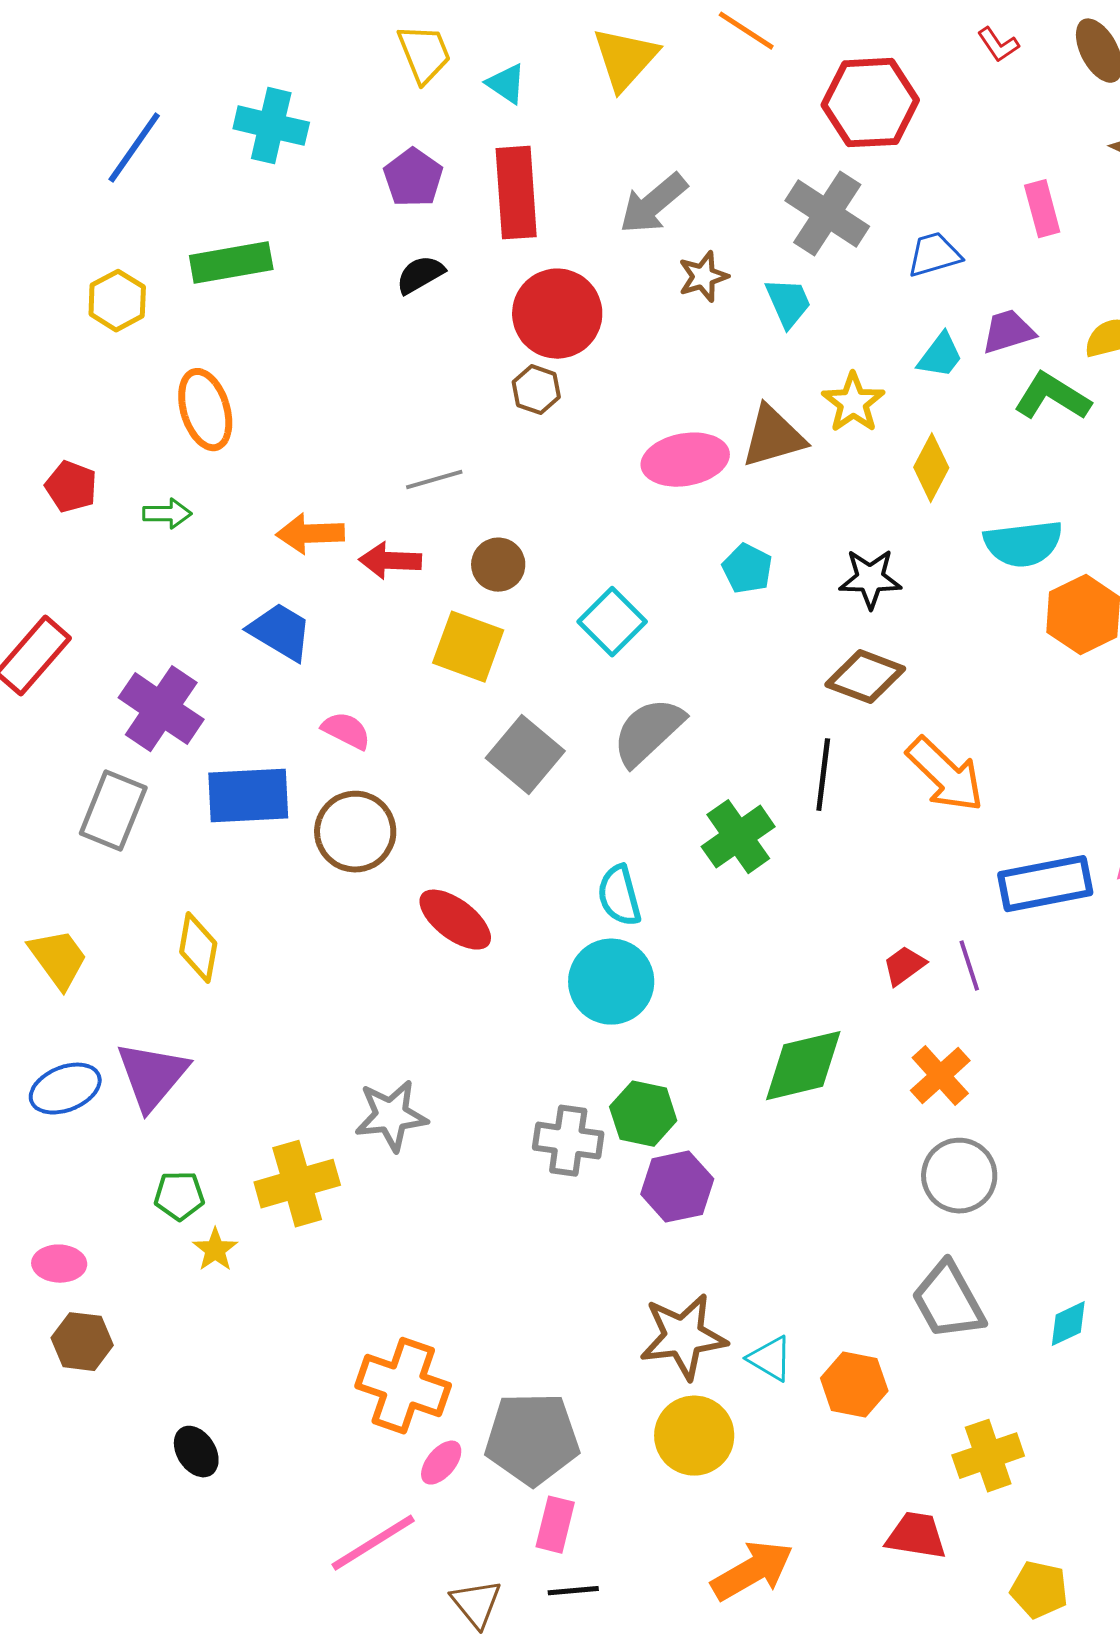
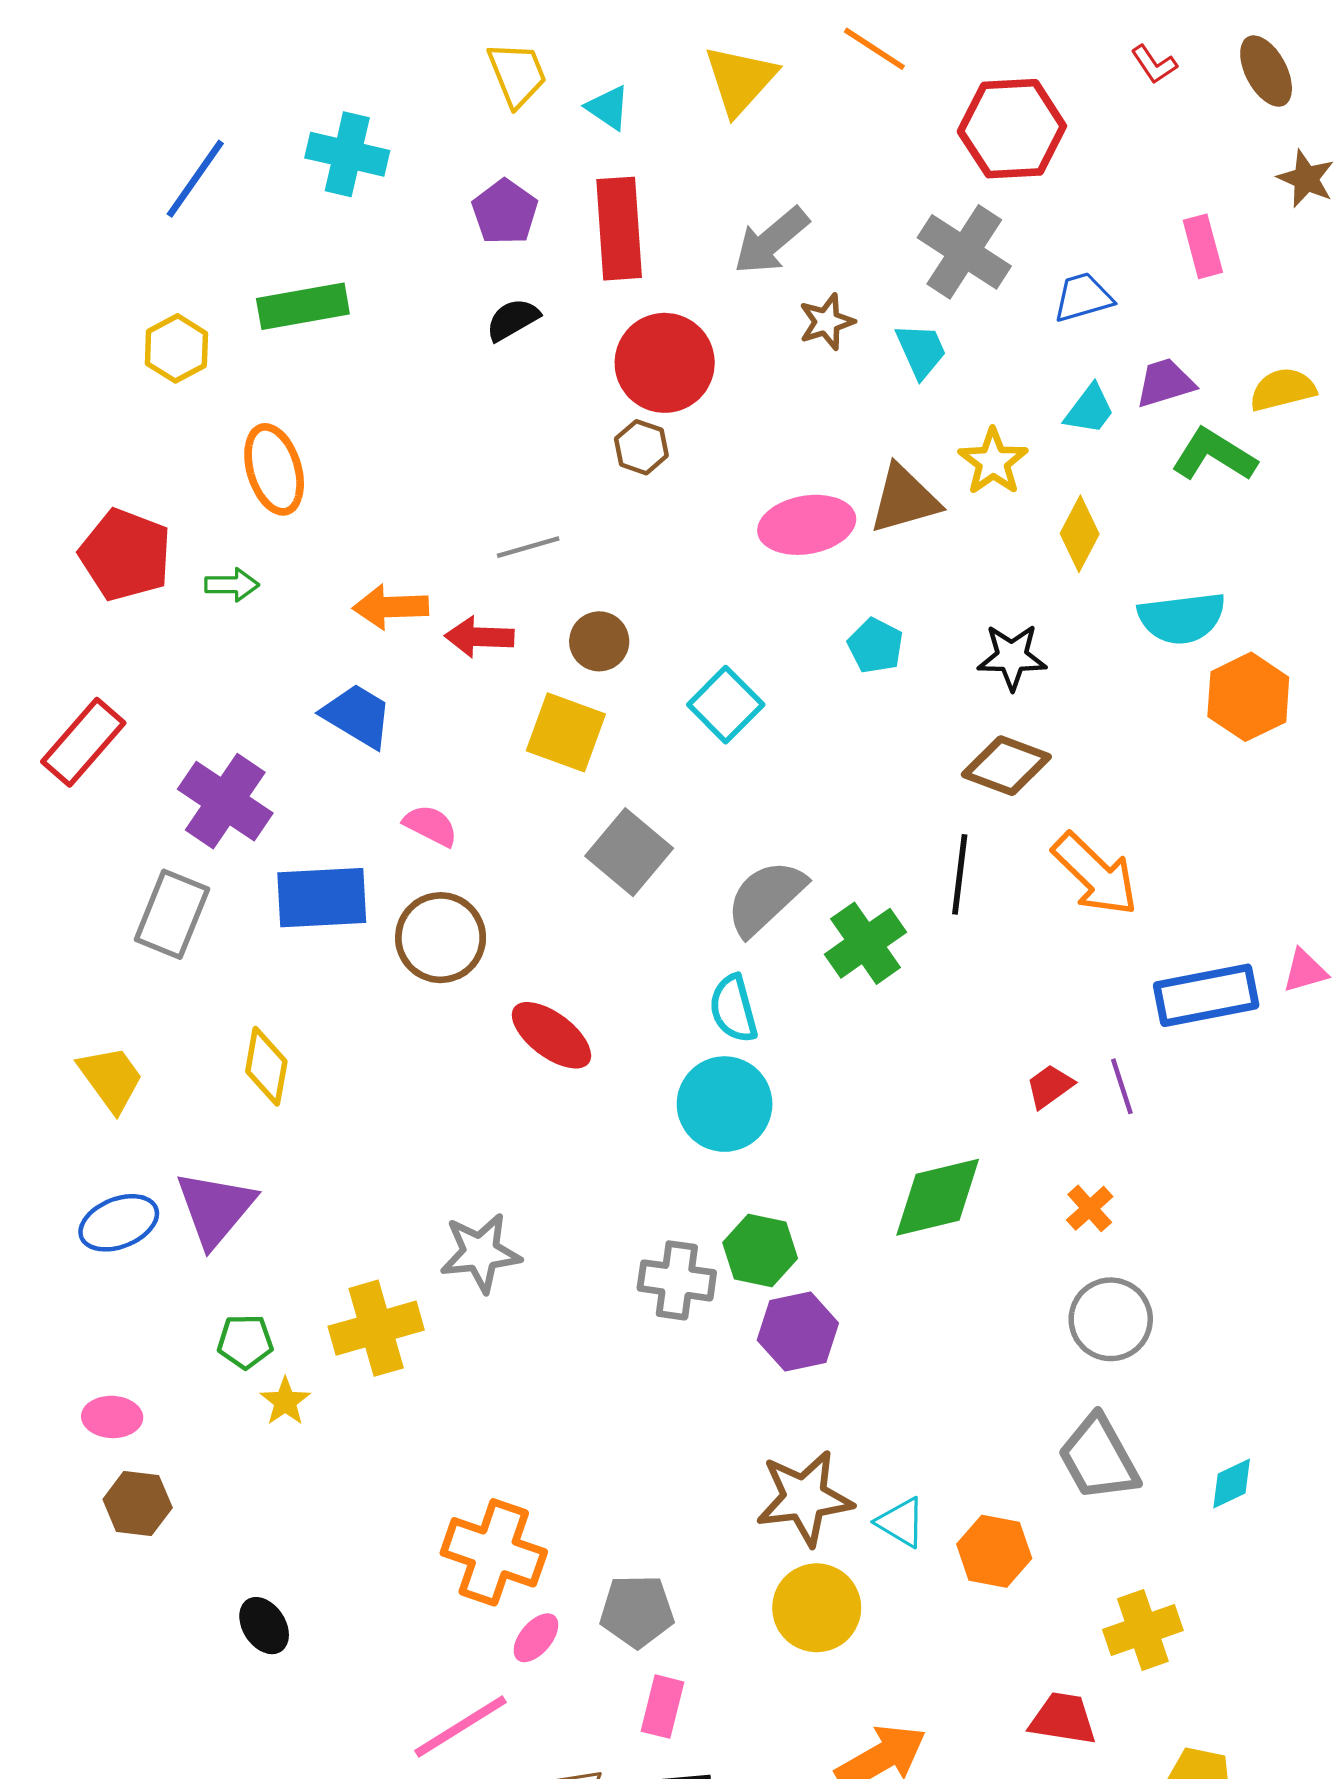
red pentagon: (71, 487) -> (125, 555), size x1.6
gray semicircle: (648, 732) -> (766, 898), moved
orange cross: (940, 1076) -> (1090, 1208), size x0.7
gray pentagon: (532, 1439) -> (637, 1611), size x0.7

